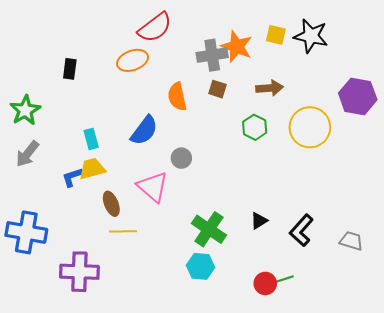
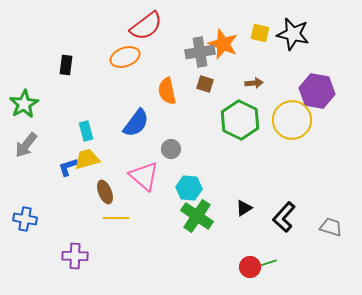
brown arrow: (270, 88) -> (254, 83), size x0.7
purple hexagon: (358, 96) -> (317, 91), moved
green hexagon: (255, 127) -> (240, 120), size x1.6
blue cross: (26, 232) -> (25, 219), size x0.6
cyan hexagon: (200, 266) -> (189, 188), moved
purple cross: (79, 272) -> (75, 256), size x0.7

